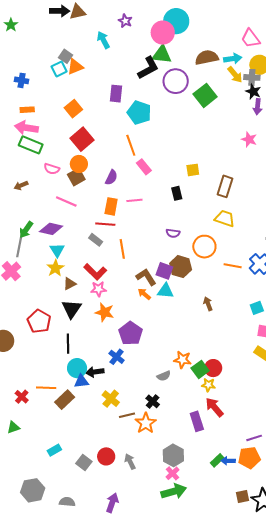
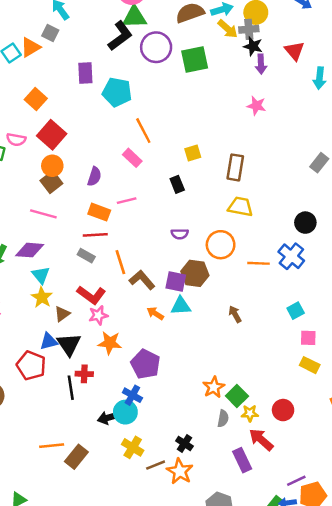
gray square: (66, 56) -> (50, 33), moved
green square: (205, 95) -> (195, 60), turned 35
orange line: (131, 145) -> (143, 131), moved
pink semicircle: (52, 169) -> (16, 140), moved
orange rectangle: (111, 206) -> (99, 212), turned -72
brown L-shape: (146, 277) -> (142, 280), moved
orange star: (182, 360) -> (214, 387), turned -30
cyan circle: (77, 368) -> (125, 412), moved
red circle: (213, 368) -> (283, 410), moved
gray semicircle: (164, 376) -> (223, 419), moved, turned -48
blue triangle: (81, 381) -> (49, 341), moved
red cross: (22, 397) -> (84, 374), moved, turned -32
purple line: (254, 438) -> (296, 481), moved

